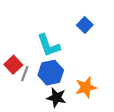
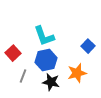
blue square: (85, 25) -> (88, 46), moved
gray line: (25, 74) -> (23, 76), moved

